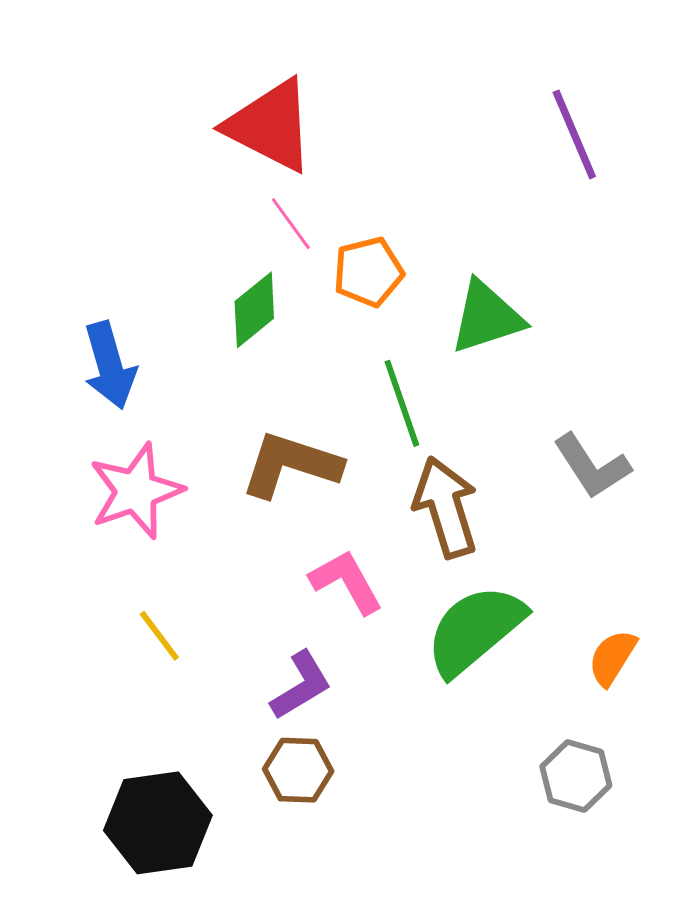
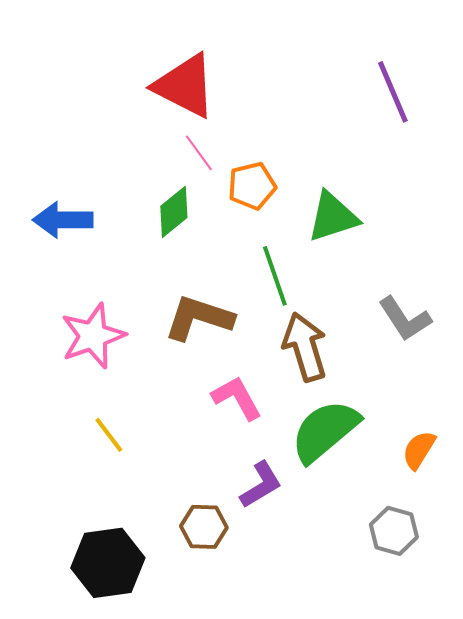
blue arrow: (110, 365) -> (63, 220), moved, turned 106
purple L-shape: (301, 685) -> (261, 485), moved

